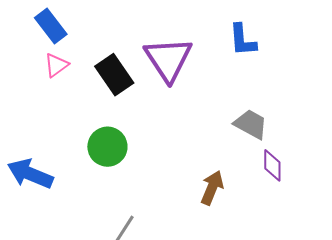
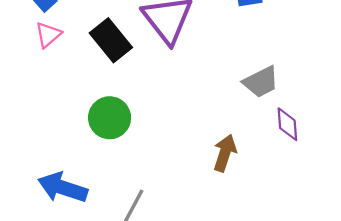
gray trapezoid: (251, 124) -> (261, 82), turned 129
blue arrow: (30, 174) -> (63, 188), moved

